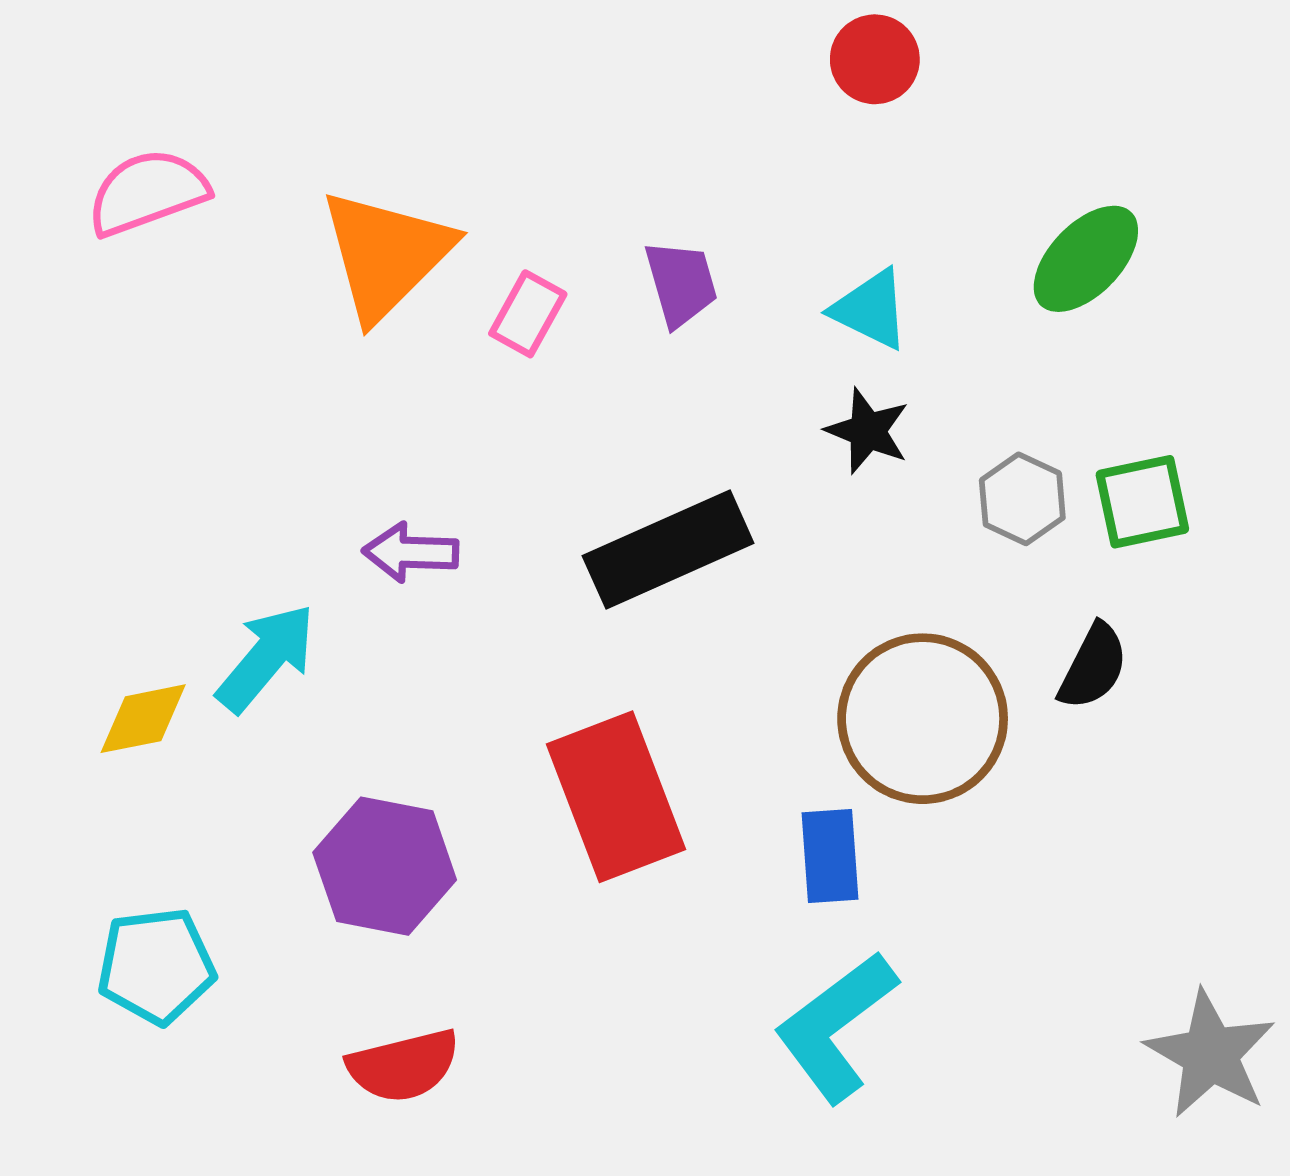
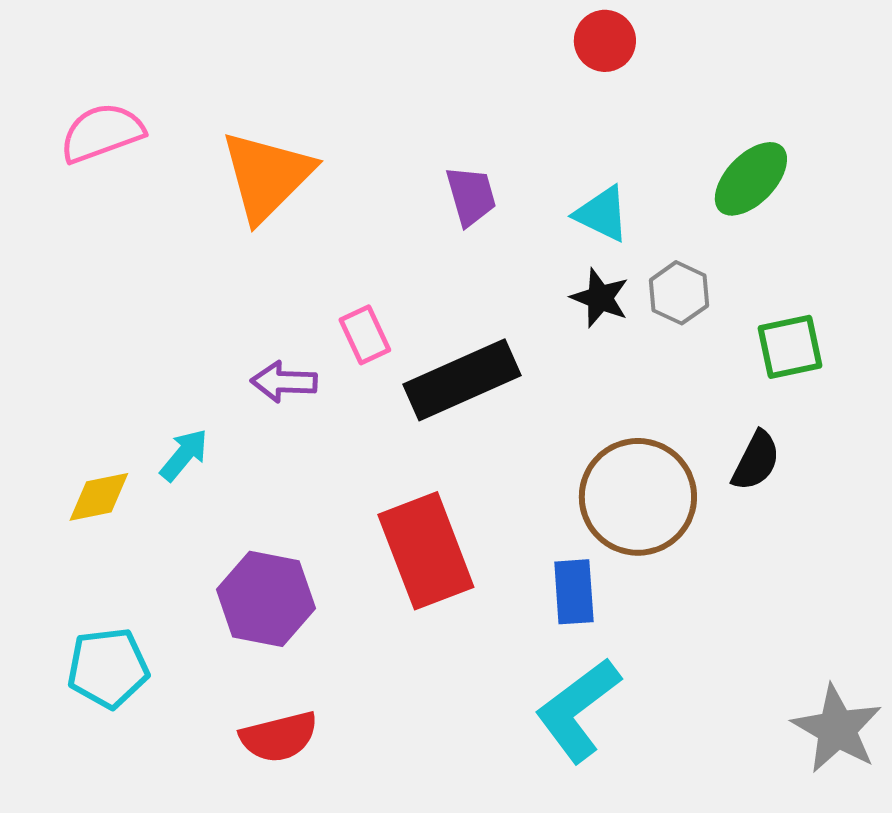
pink rectangle: (528, 314) -> (365, 335), moved, turned -54
gray hexagon: (1022, 499) -> (679, 293), moved
cyan arrow: (266, 658) -> (184, 455), size x0.7

